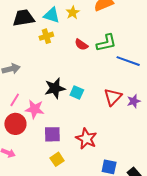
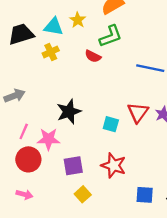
green L-shape: (106, 43) -> (111, 36), moved
cyan square: (77, 93) -> (111, 124), moved

